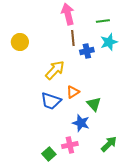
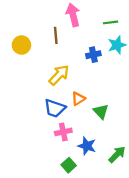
brown line: (73, 38) -> (56, 35), moved
blue star: (81, 123) -> (87, 146), moved
pink cross: (70, 145) -> (63, 132), moved
green square: (49, 154) -> (69, 165), moved

